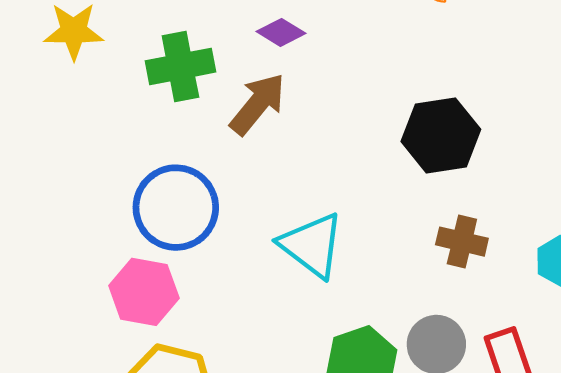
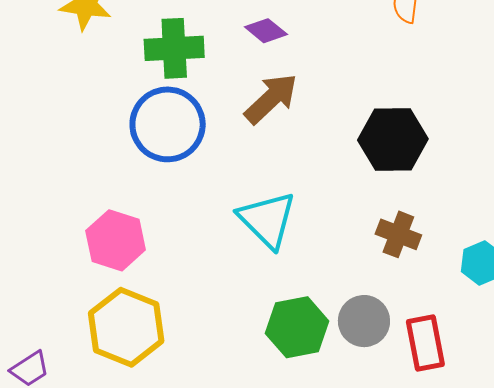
brown arrow: (258, 104) -> (271, 99), moved
blue circle: (176, 208) -> (168, 124), moved

